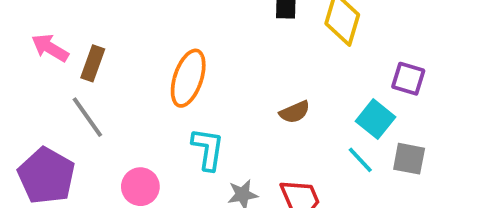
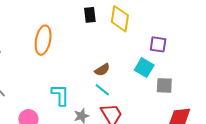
orange ellipse: (188, 78) -> (43, 40), moved
cyan line: (360, 160) -> (102, 90), moved

